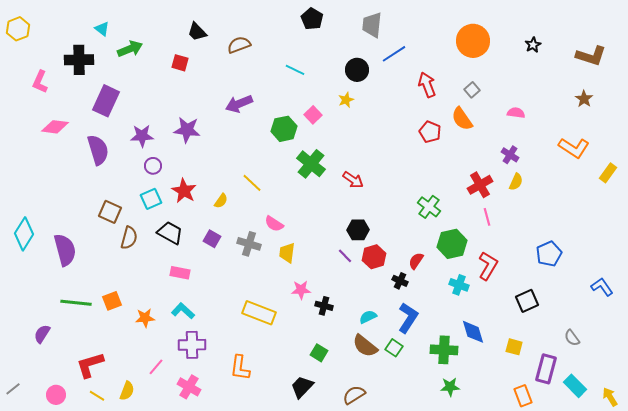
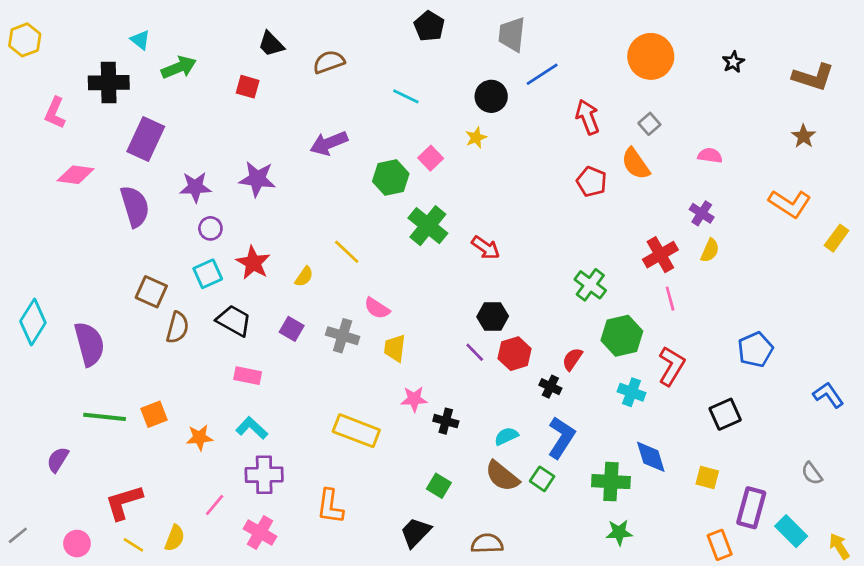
gray semicircle: (572, 338) -> (812, 473), moved
brown semicircle: (354, 395) -> (487, 544), turned 30

